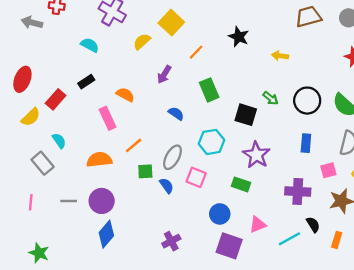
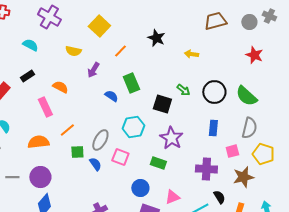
yellow semicircle: (142, 41) -> (73, 51), moved, turned -126
blue semicircle: (176, 114) -> (111, 96), moved

